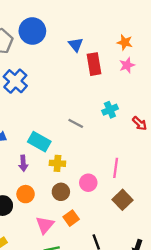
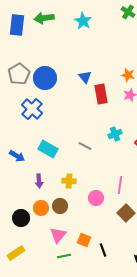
blue circle: (32, 31) -> (45, 78), moved
cyan rectangle: (39, 142) -> (48, 149), moved
brown circle: (61, 192) -> (60, 206), moved
orange square: (71, 218) -> (84, 240), moved, turned -32

